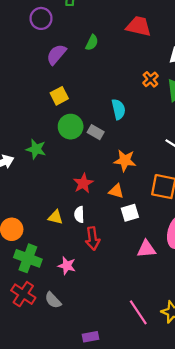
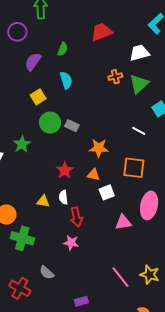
red trapezoid: (139, 26) -> (101, 32), turned -30
orange cross: (150, 79) -> (115, 77), turned 32
cyan semicircle: (119, 109) -> (66, 80), moved
green star: (36, 149) -> (22, 144), turned 30
pink star: (67, 266) -> (71, 243), moved
red cross: (23, 294) -> (20, 288), moved

